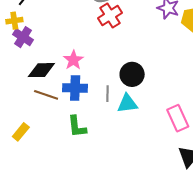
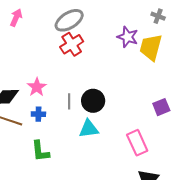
blue cross: (75, 88) -> (38, 114), size x0.6
gray line: (107, 94) -> (69, 101), moved

